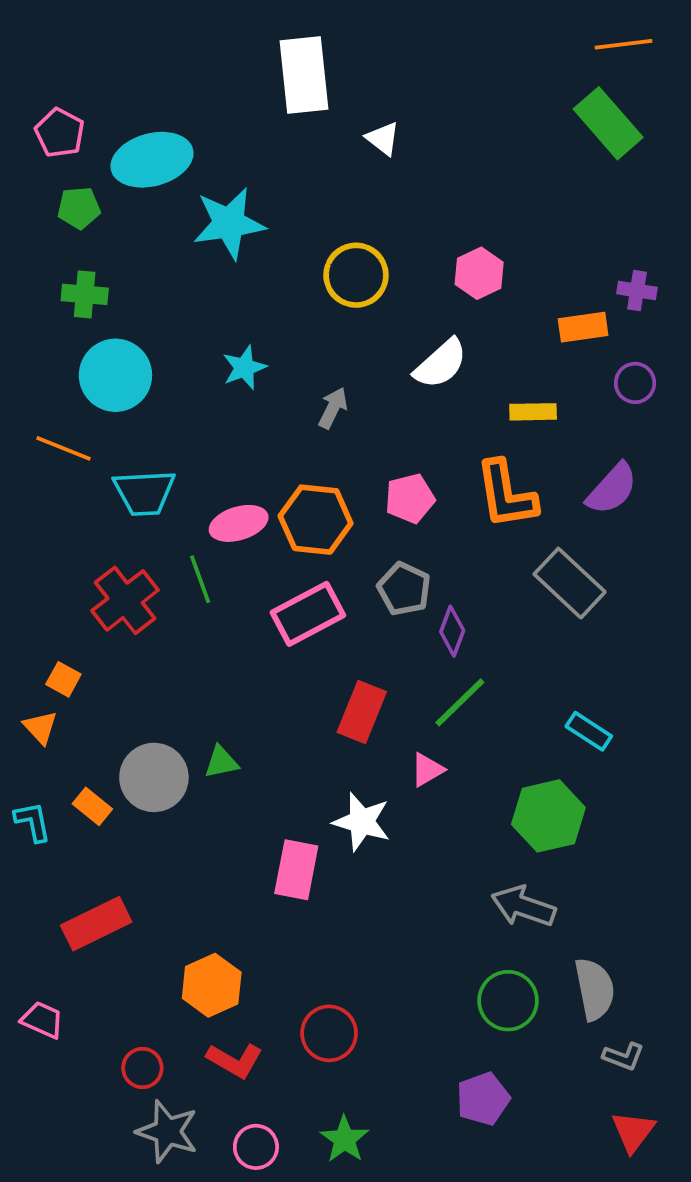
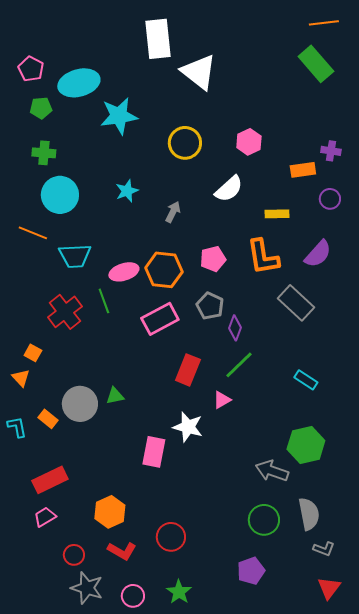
white triangle: (383, 139) -> (199, 72), size x2.0
green hexagon: (548, 816) -> (306, 445), moved
pink trapezoid: (42, 1020) -> (45, 517), moved, turned -55

